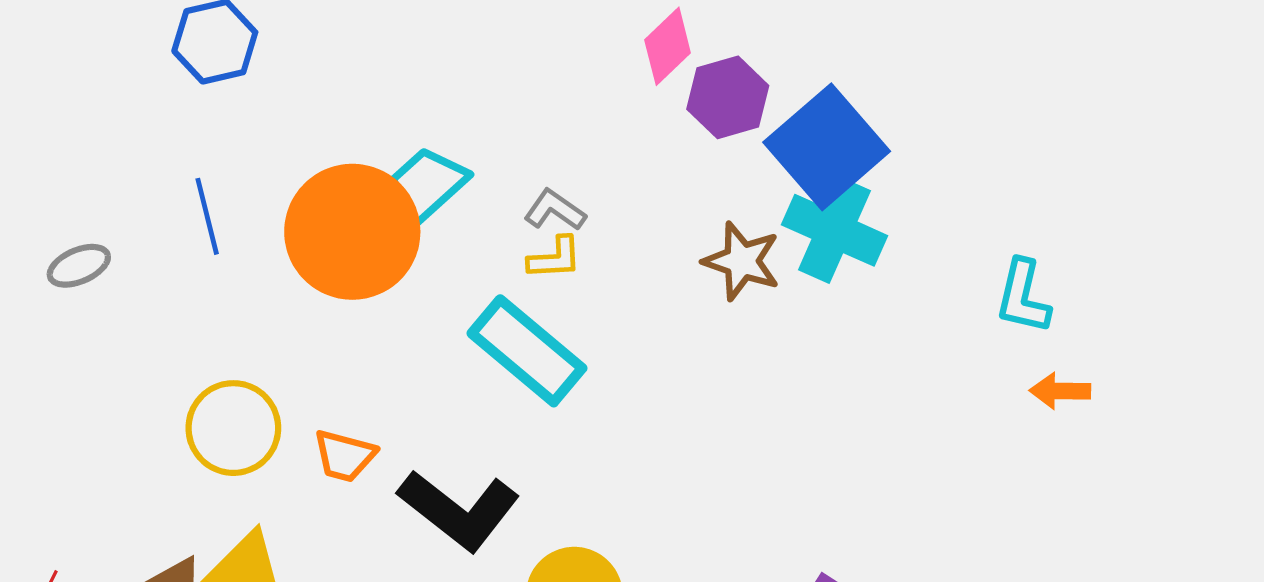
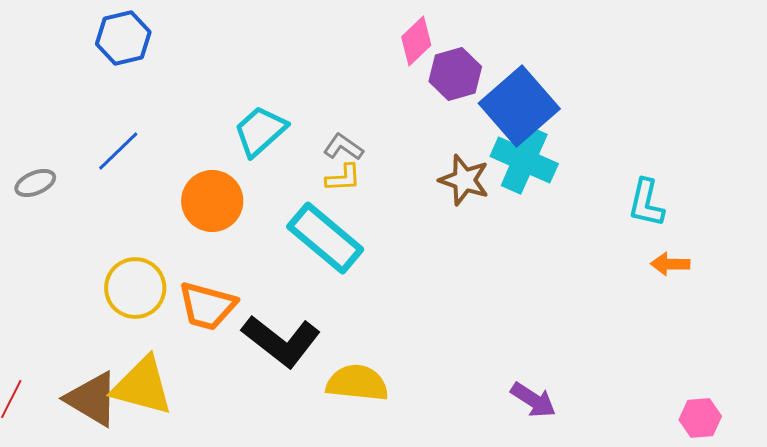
blue line: (207, 216) -> (118, 151), turned 60
orange circle: (352, 232) -> (212, 201), moved, size x0.7
orange trapezoid: (345, 456) -> (207, 306), size x1.4

